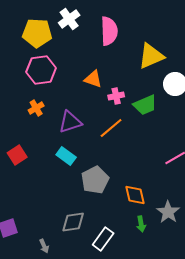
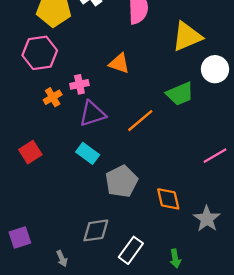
pink hexagon: (41, 70) -> (40, 53), moved
pink cross: (116, 96) -> (79, 84), moved
green arrow: (141, 224) -> (175, 258), moved

